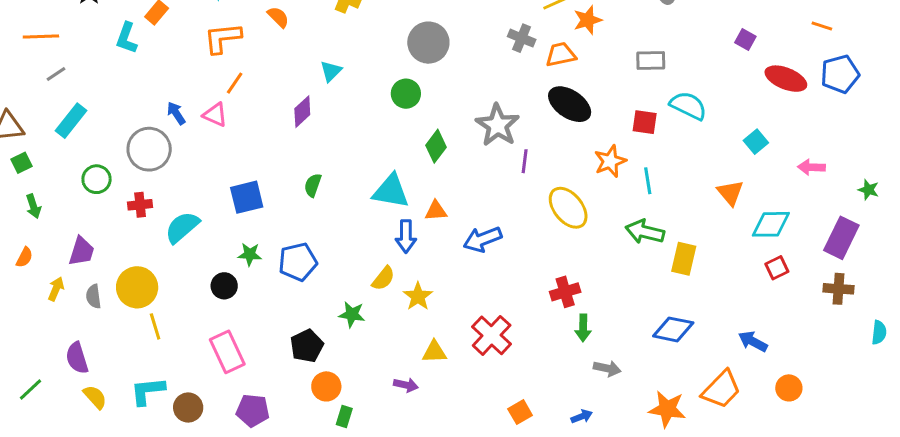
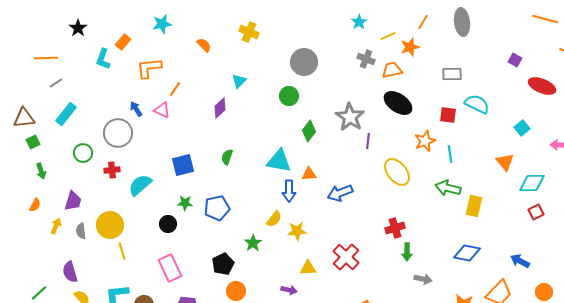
orange L-shape: (223, 38) -> (149, 68), moved
yellow star: (418, 296) -> (297, 231), turned 30
green star: (352, 314) -> (253, 243), turned 30

